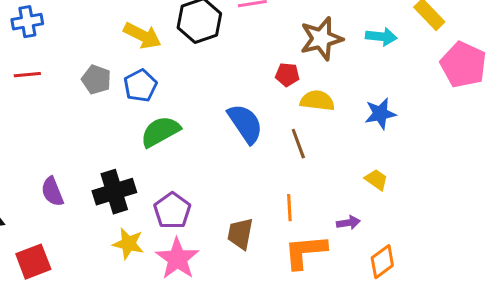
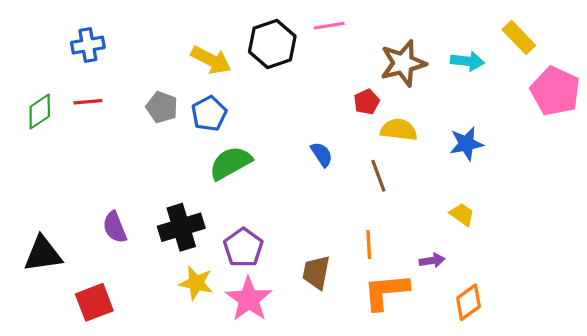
red pentagon: (287, 75) -> (367, 102), turned -30
blue semicircle: (245, 124) -> (322, 154), size x0.6

